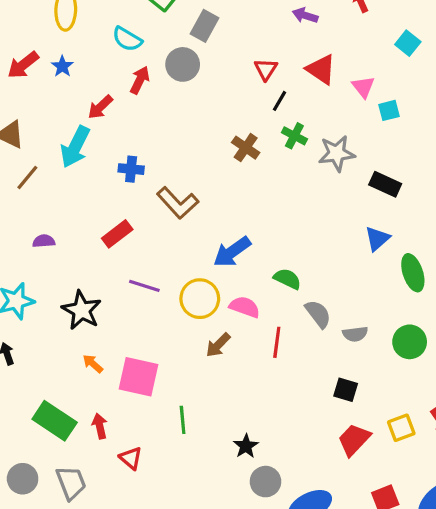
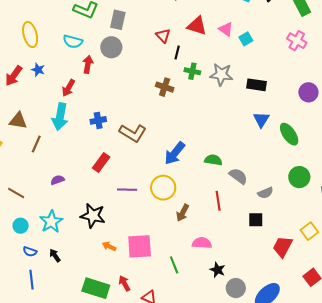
gray star: (337, 153) -> (221, 74), turned 30
pink semicircle: (245, 307) -> (202, 243), moved
gray semicircle: (355, 334) -> (265, 193), moved
black square: (346, 390) -> (256, 220), moved

